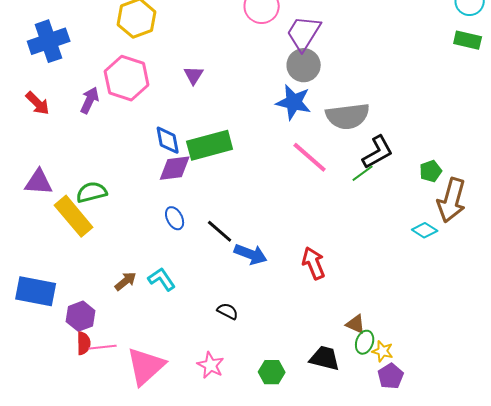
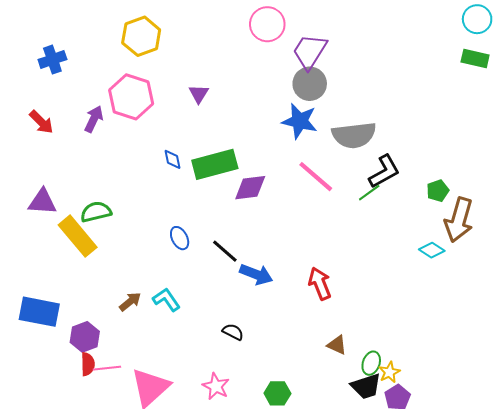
blue cross: (49, 41) -> (52, 60), size x0.7
blue diamond: (168, 140) -> (172, 159), size x0.7
purple diamond: (175, 168) -> (250, 188), moved
brown triangle: (356, 324) -> (337, 345), moved
yellow star: (383, 351) -> (389, 372), turned 30
black trapezoid: (325, 358) -> (366, 386), moved, turned 148

